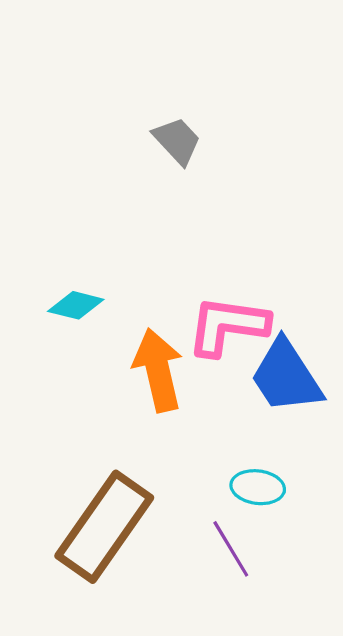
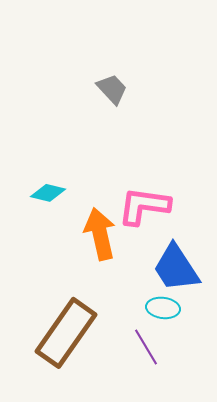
blue trapezoid: (286, 376) -> (176, 268), moved

